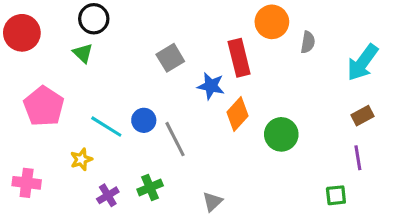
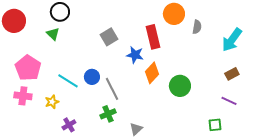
purple line: (358, 158) -> (229, 101), turned -56
pink cross: (27, 183) -> (23, 96), moved
green cross: (150, 188) -> (108, 114), moved

